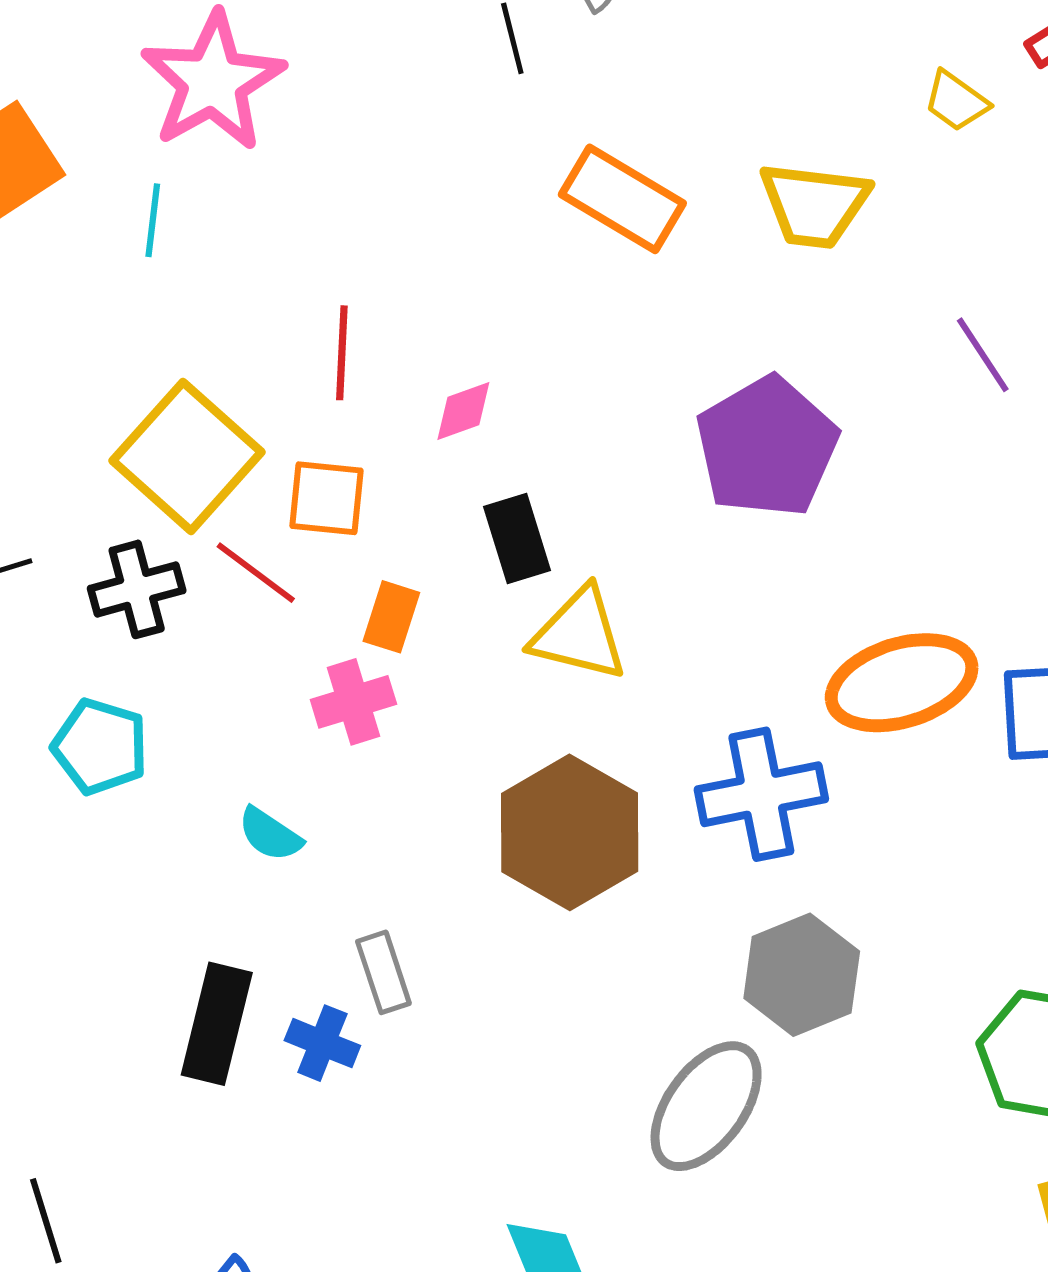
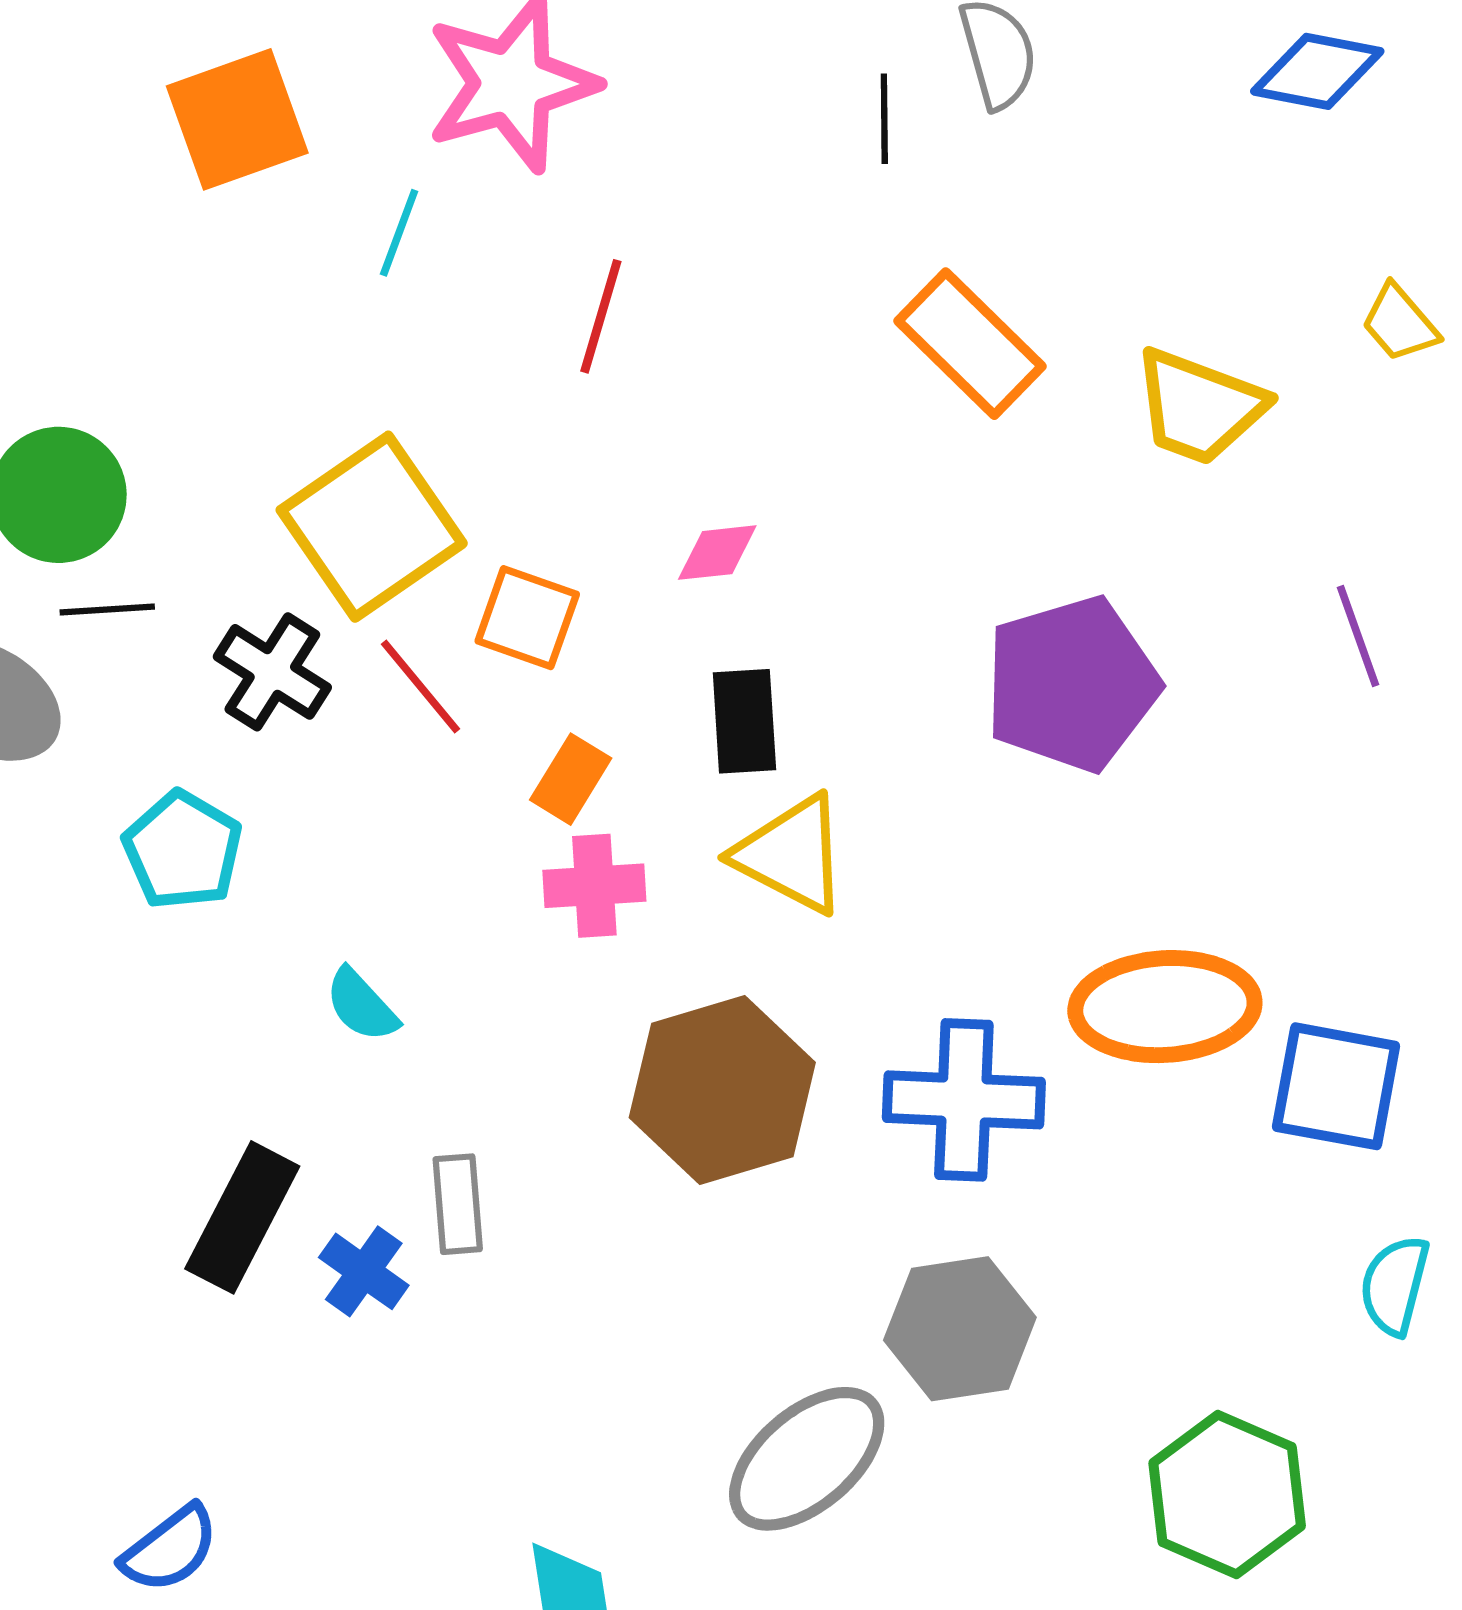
red line: (342, 353) -> (601, 316), moved
black cross: (137, 589) -> (272, 672), turned 34
pink cross: (353, 702) -> (594, 886), moved

